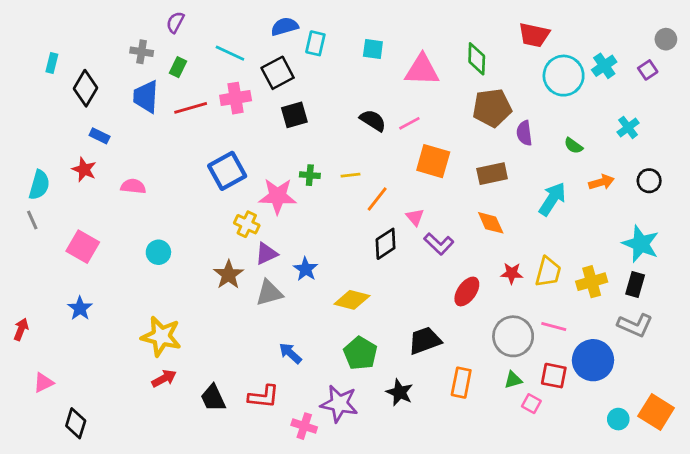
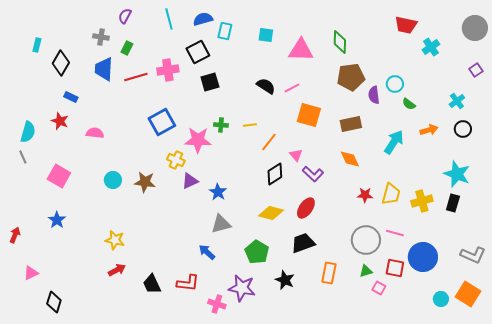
red trapezoid: (534, 35) -> (406, 25), moved
gray circle: (666, 39) -> (475, 28), size x1.6
cyan line: (230, 53) -> (169, 19), moved, turned 50
purple square: (648, 70) -> (476, 70), moved
cyan circle: (564, 76) -> (395, 84), moved, size x0.6
cyan cross: (628, 127) -> (457, 101), moved
brown star: (229, 275) -> (145, 182), moved, turned -30
red ellipse: (467, 291) -> (306, 208), moved
gray triangle: (269, 293) -> (221, 224), moved
yellow diamond: (352, 300) -> (271, 213), moved
gray L-shape: (635, 325) -> (473, 255), moved
yellow star: (161, 336) -> (115, 240), size x0.7

